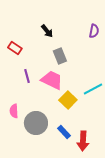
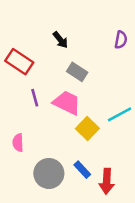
red rectangle: (15, 48) -> (19, 62), size x1.5
gray rectangle: (60, 56) -> (77, 72), turned -35
gray circle: (36, 123) -> (49, 173), moved

